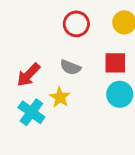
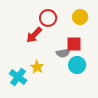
gray semicircle: (70, 67) -> (63, 53), moved, turned -32
red arrow: (28, 75) -> (34, 35), moved

